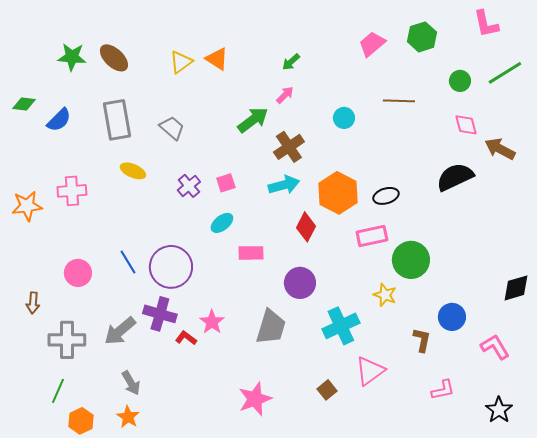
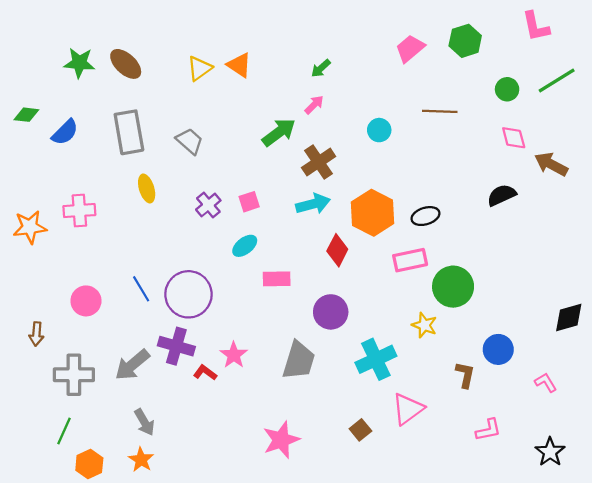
yellow ellipse: (133, 171) -> (147, 188), turned 50
black semicircle: (455, 177) -> (502, 195), size x0.7
pink L-shape: (495, 347) -> (546, 382), size x0.7

